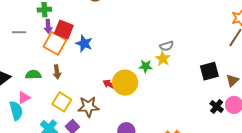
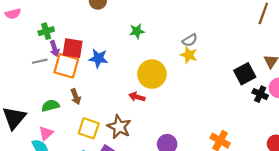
gray line: (19, 32) -> (40, 61), moved
green star: (146, 66) -> (137, 31), moved
black square: (209, 71) -> (245, 74), moved
yellow circle: (125, 83) -> (152, 74), moved
brown star: (88, 107) -> (119, 127), turned -30

